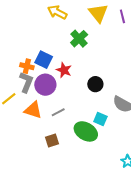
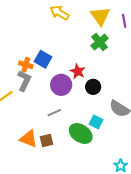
green cross: (79, 39) -> (100, 42), moved
red star: (64, 70) -> (78, 71), moved
purple circle: (45, 85) -> (61, 85), moved
orange triangle: (33, 110) -> (28, 139), moved

